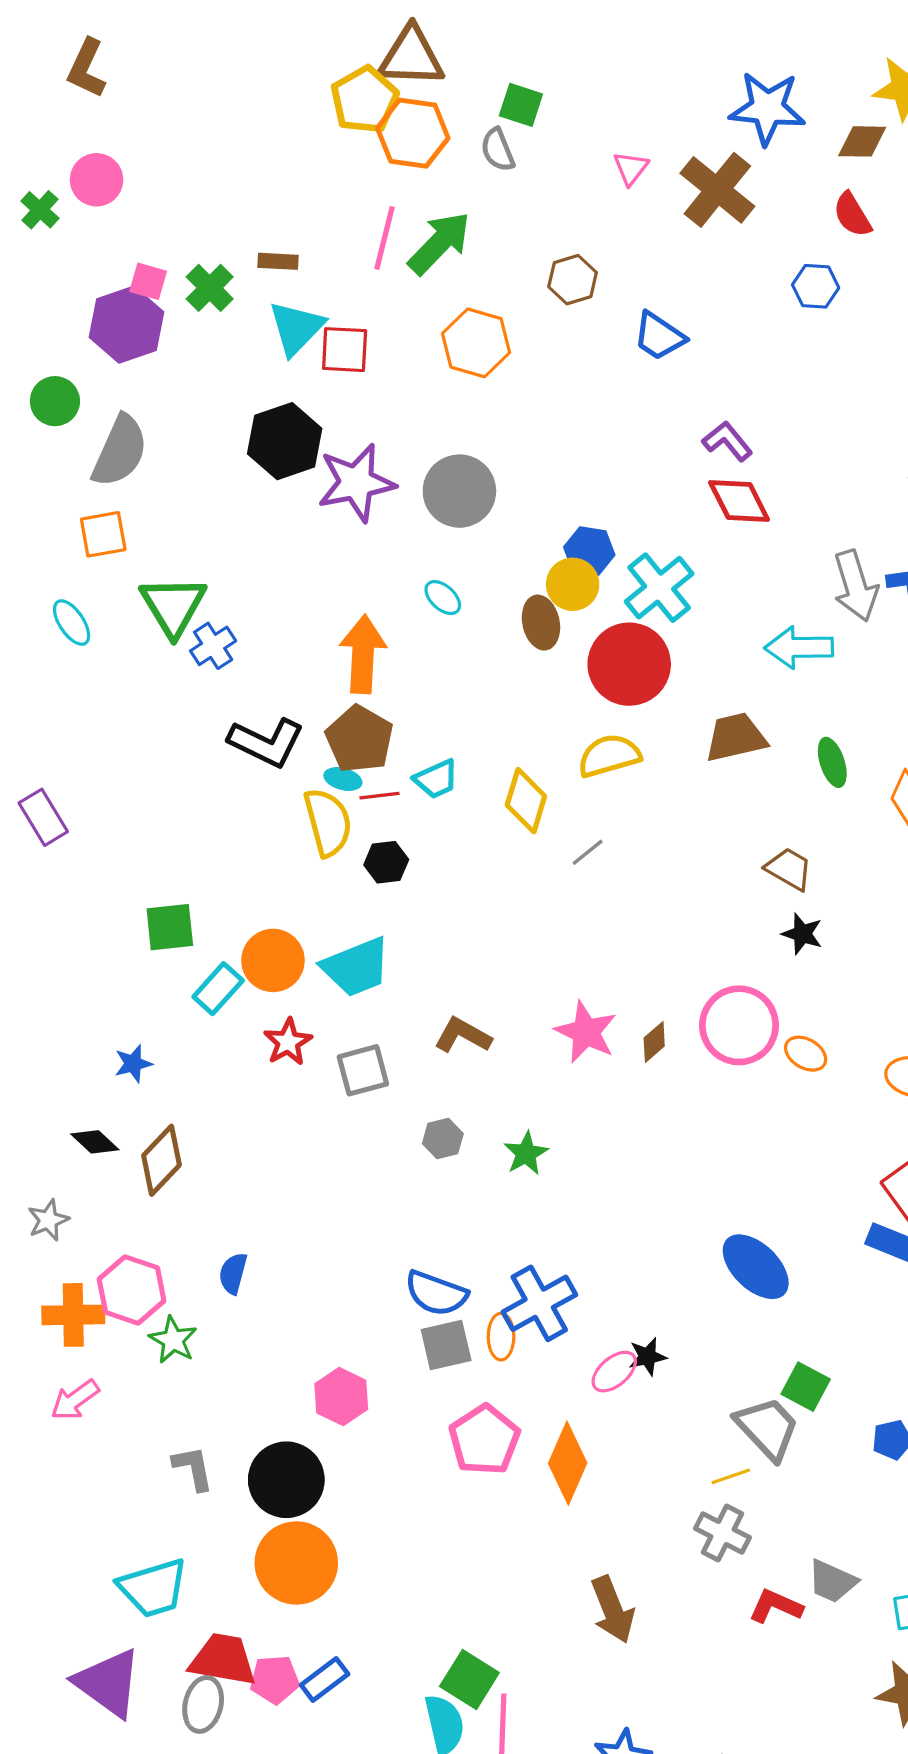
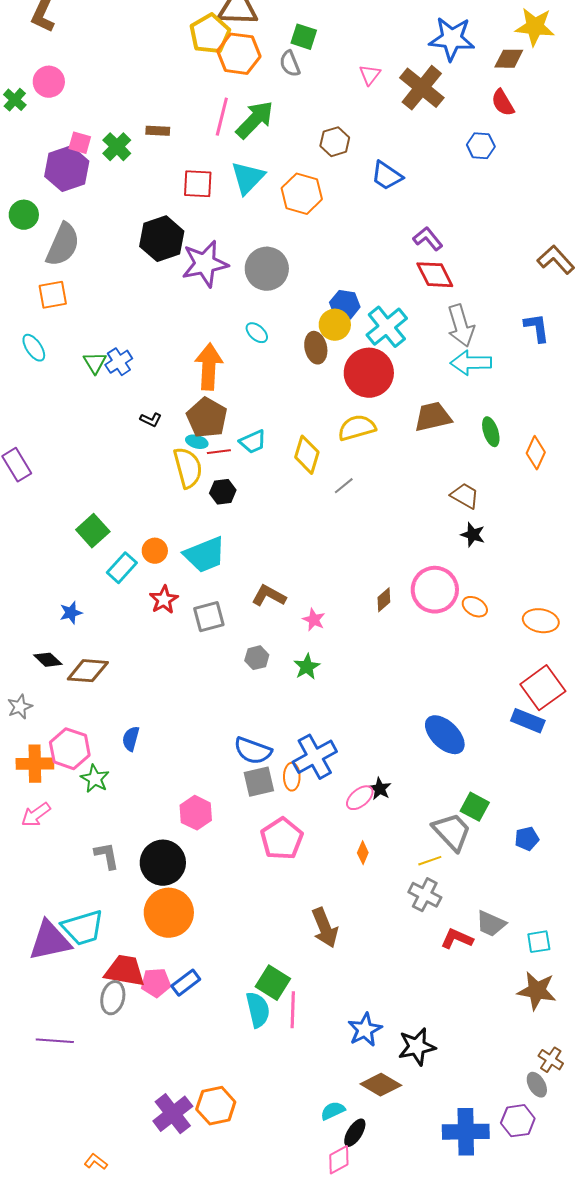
cyan triangle: (296, 328) -> (248, 178), moved
orange hexagon: (476, 343) -> (302, 194), moved
gray arrow: (856, 586) -> (461, 326), moved
green triangle: (173, 606) -> (95, 363), moved, size x0.6
black L-shape: (266, 742) -> (151, 420), size x0.5
green square: (170, 927) -> (93, 531), turned -36
orange circle: (273, 960) -> (155, 551), size x0.7
pink star: (586, 1032) -> (314, 620), moved, size x0.6
brown diamond: (161, 1160) -> (88, 671), turned 51
black star: (647, 1357) -> (380, 789), turned -30
orange diamond: (568, 1463) -> (363, 853), moved, size x0.5
brown arrow: (613, 1610) -> (325, 928), moved
purple triangle: (108, 1683) -> (50, 941), moved, turned -48

